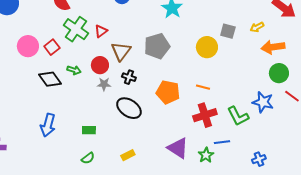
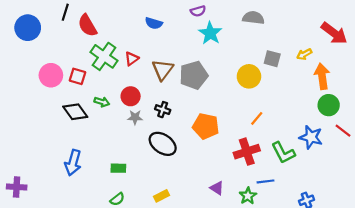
red square: (52, 47) -> (77, 76), turned -35
orange arrow: (273, 47) -> (322, 76), turned 90
brown triangle: (121, 51) -> (163, 70), moved
orange line: (203, 87) -> (257, 118), moved, turned -64
purple triangle: (178, 148) -> (217, 188), size x0.6

